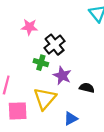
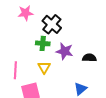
yellow triangle: (45, 99) -> (44, 67), moved, size x0.6

